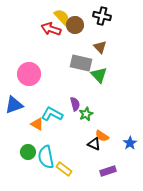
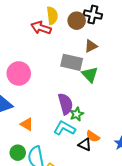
yellow semicircle: (62, 17) -> (52, 16), turned 36
brown circle: (75, 25) -> (77, 21), moved
brown triangle: (100, 47) -> (91, 46), turned 48
purple semicircle: (75, 104) -> (65, 104), size x1.5
cyan L-shape: (52, 114) -> (64, 128), moved

